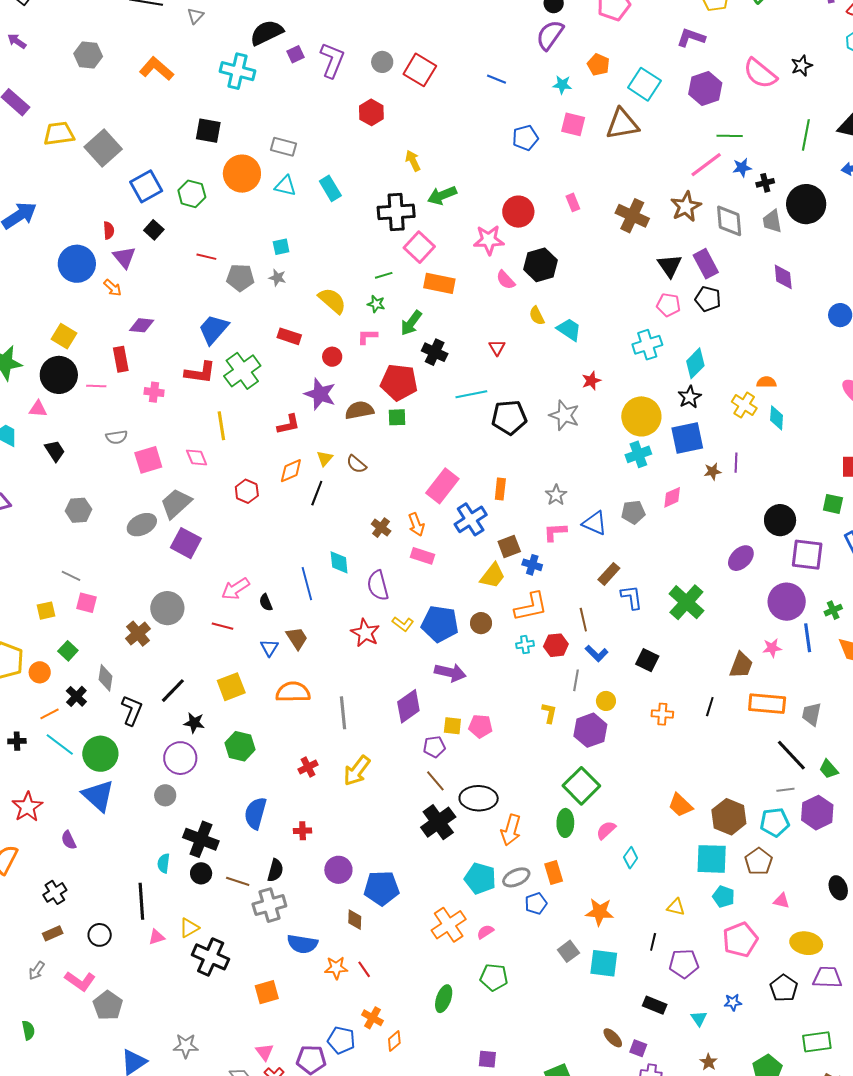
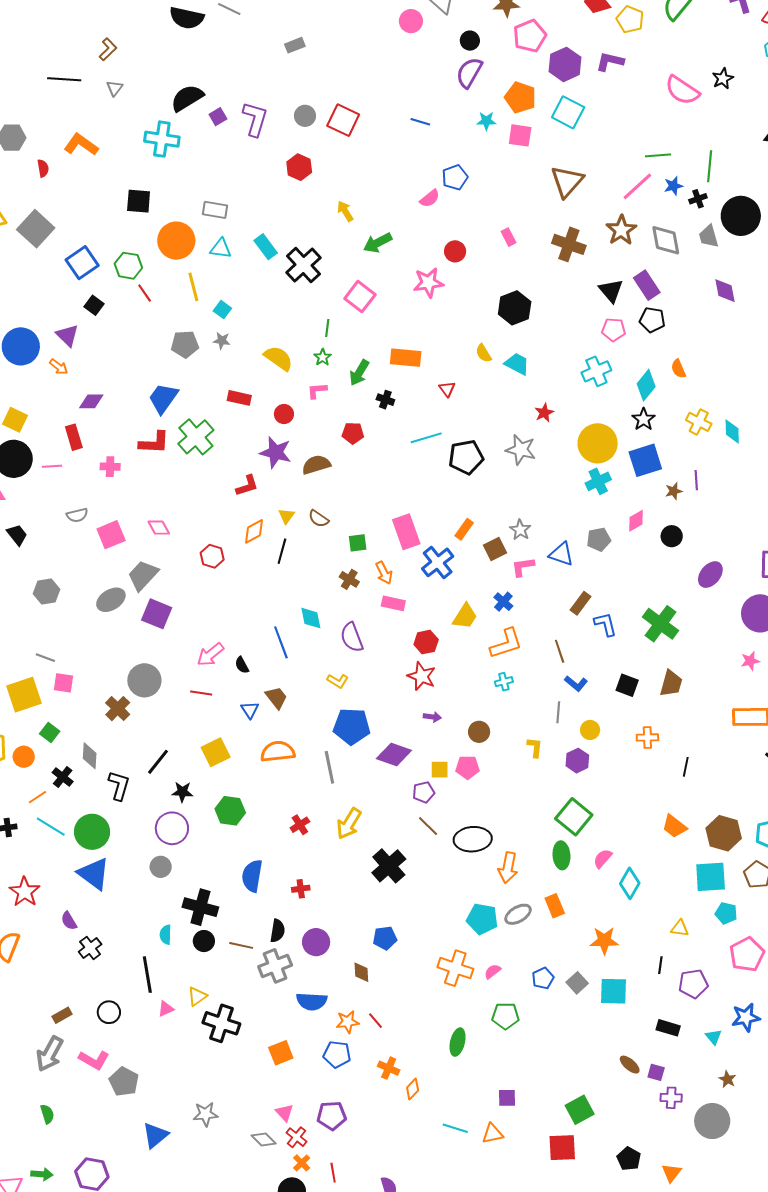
orange pentagon: (598, 65) -> (520, 97), size x1.4
purple hexagon: (705, 88) -> (565, 64), moved
pink square: (573, 124) -> (520, 135), moved
brown triangle: (622, 124) -> (567, 181), moved, turned -33
green line: (806, 135) -> (710, 166), moved
black cross: (396, 212) -> (303, 265), moved, turned -33
red circle: (518, 212) -> (455, 251), size x0.7
red semicircle: (109, 230) -> (43, 168), moved
cyan square: (281, 247) -> (222, 310), turned -36
red line: (206, 257) -> (145, 293), moved, turned 48
black hexagon: (540, 265) -> (515, 308), moved
green line: (384, 275) -> (327, 328), turned -60
pink semicircle: (506, 280) -> (430, 198), moved, turned -80
orange rectangle: (439, 283) -> (406, 358), moved
green star: (376, 304) -> (323, 357), turned 30
black cross: (435, 352) -> (385, 400), size x0.7
red pentagon: (399, 382) -> (353, 433), size x0.6
orange semicircle: (766, 382) -> (678, 369), moved, turned -108
green square: (397, 417) -> (358, 543), moved
yellow line: (221, 426) -> (193, 287), moved
pink rectangle: (442, 486) -> (406, 532), turned -52
orange rectangle: (500, 489) -> (464, 529), turned 35
black circle: (780, 520) -> (672, 536), moved, size x0.7
brown square: (509, 547) -> (495, 549), moved
blue cross: (532, 565) -> (503, 602), turned 30
yellow square: (46, 611) -> (24, 695), size x1.8
brown circle: (481, 623) -> (479, 732), moved
yellow L-shape: (403, 624) -> (338, 681), moved
blue pentagon: (440, 624) -> (352, 726), moved
red star: (365, 633) -> (422, 676), moved
red hexagon: (556, 645) -> (426, 642), moved
brown trapezoid: (741, 665) -> (671, 683), moved
purple arrow: (450, 673) -> (432, 717), size x0.6
purple diamond: (408, 706) -> (394, 755), turned 60
black line: (710, 707) -> (686, 767), moved
purple hexagon: (590, 730) -> (577, 761), size x0.7
black cross: (438, 822) -> (389, 866), moved
cyan diamond: (631, 858) -> (630, 883), size x1.4
purple circle: (338, 870) -> (316, 942), moved
blue pentagon: (382, 888) -> (385, 938), size x0.7
black cross: (55, 892) -> (90, 948), moved
blue pentagon: (536, 903) -> (543, 978), moved
orange cross: (449, 925) -> (455, 968), turned -32
gray arrow: (37, 971) -> (50, 1054), size x1.8
blue star: (733, 1002) -> (746, 1017), size x1.6
blue pentagon: (341, 1040) -> (337, 1054), moved

